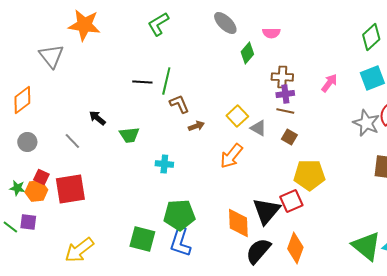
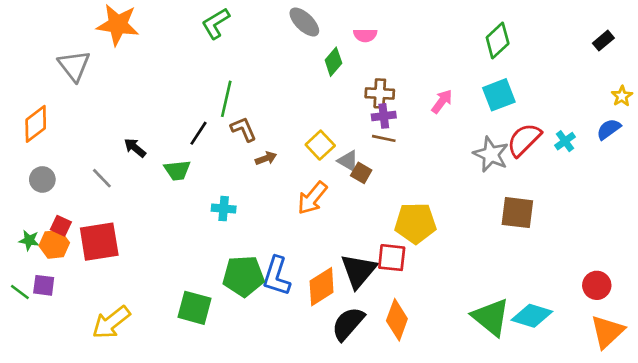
black line: (142, 82) -> (198, 133), moved, turned -60
brown square: (289, 137) -> (361, 173), moved
red square: (291, 201) -> (392, 258), turned 30
orange diamond: (238, 223) -> (322, 287), turned 60
blue L-shape: (180, 242) -> (277, 276), moved

